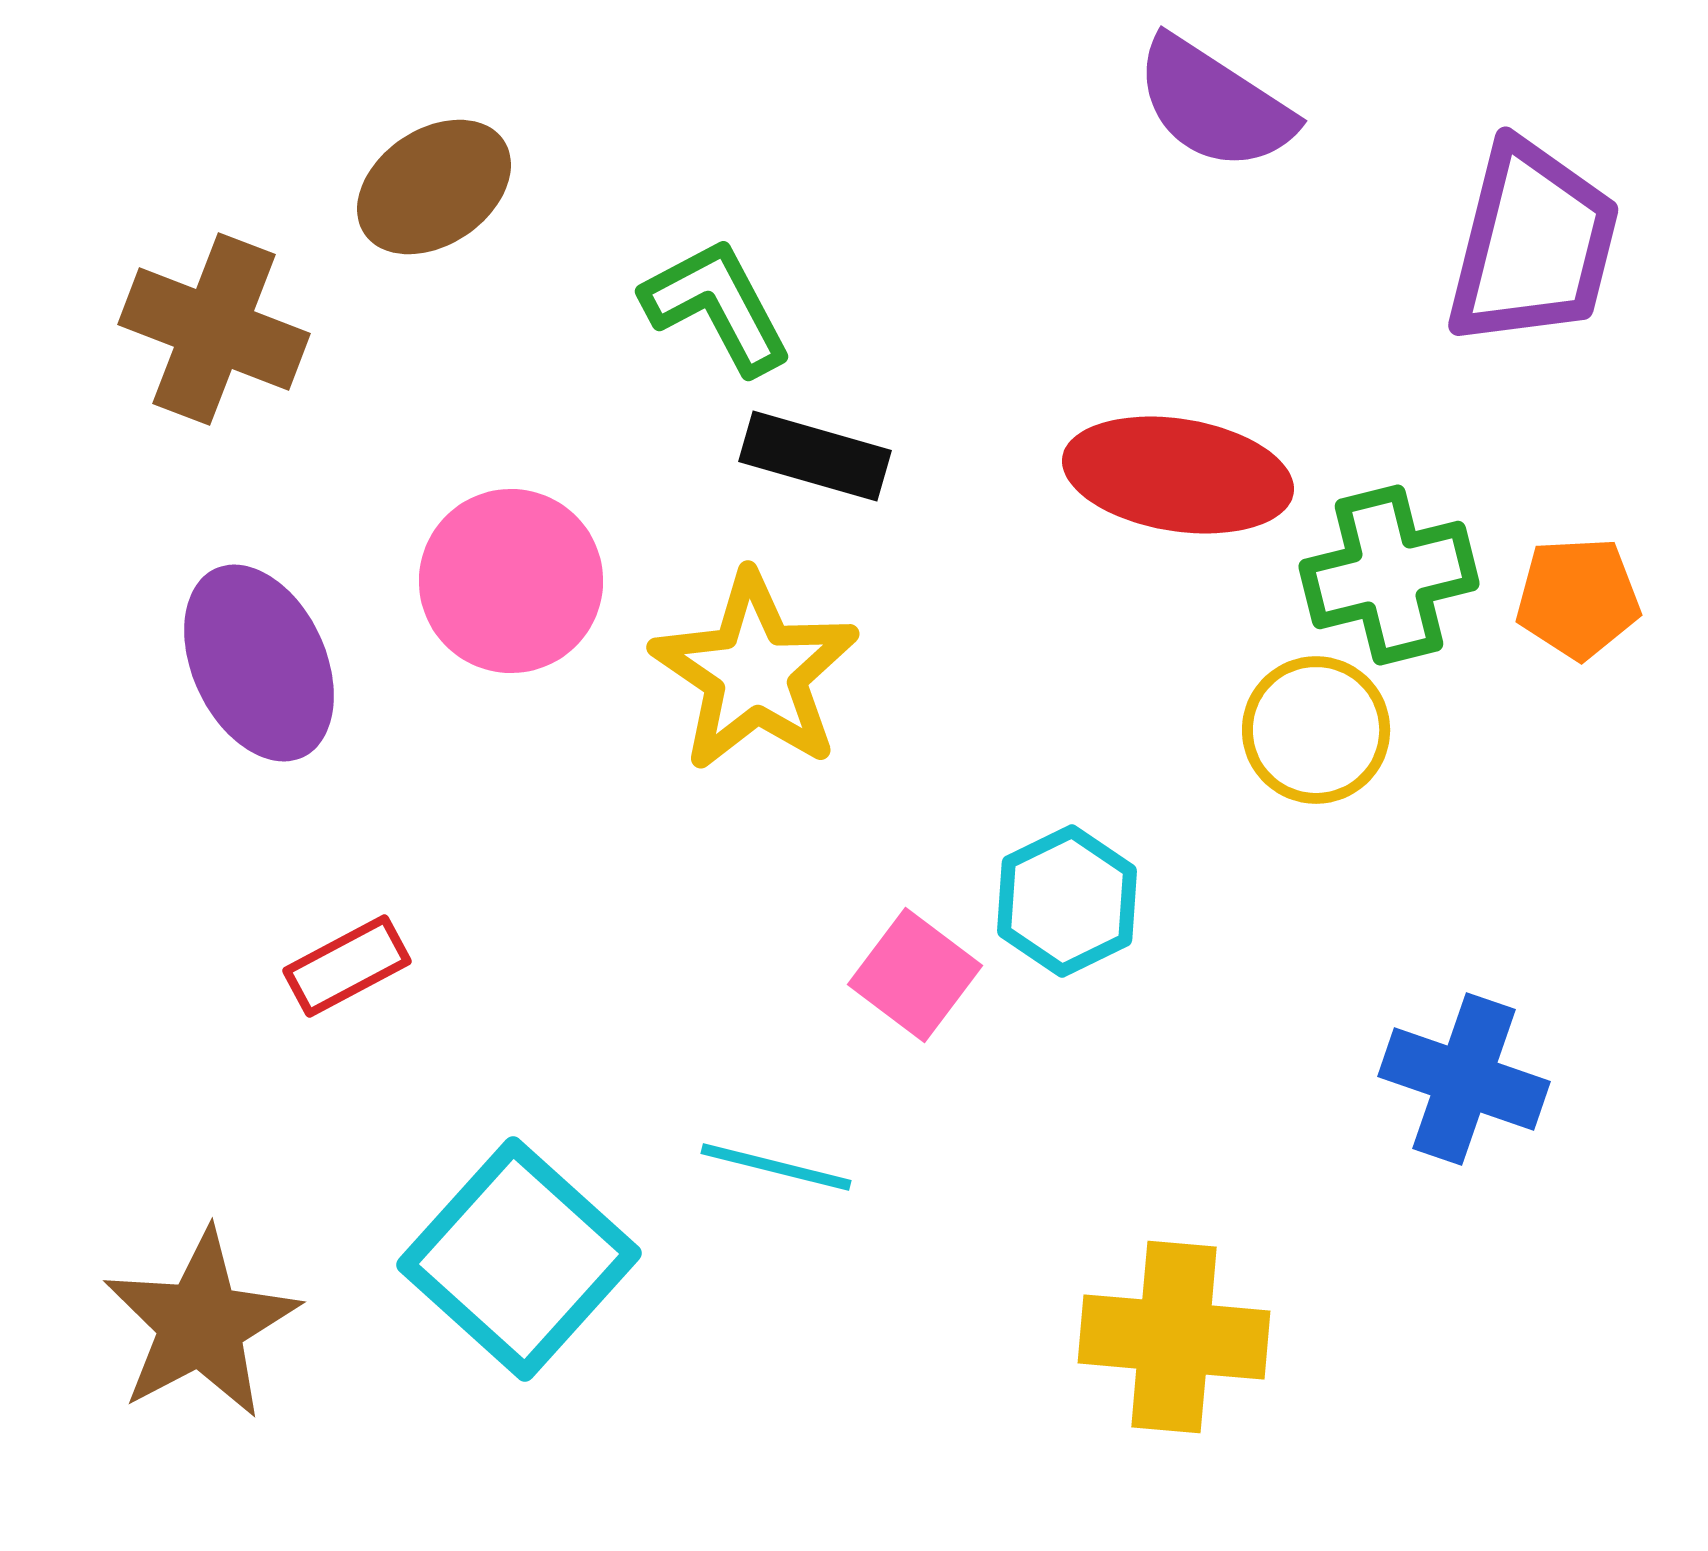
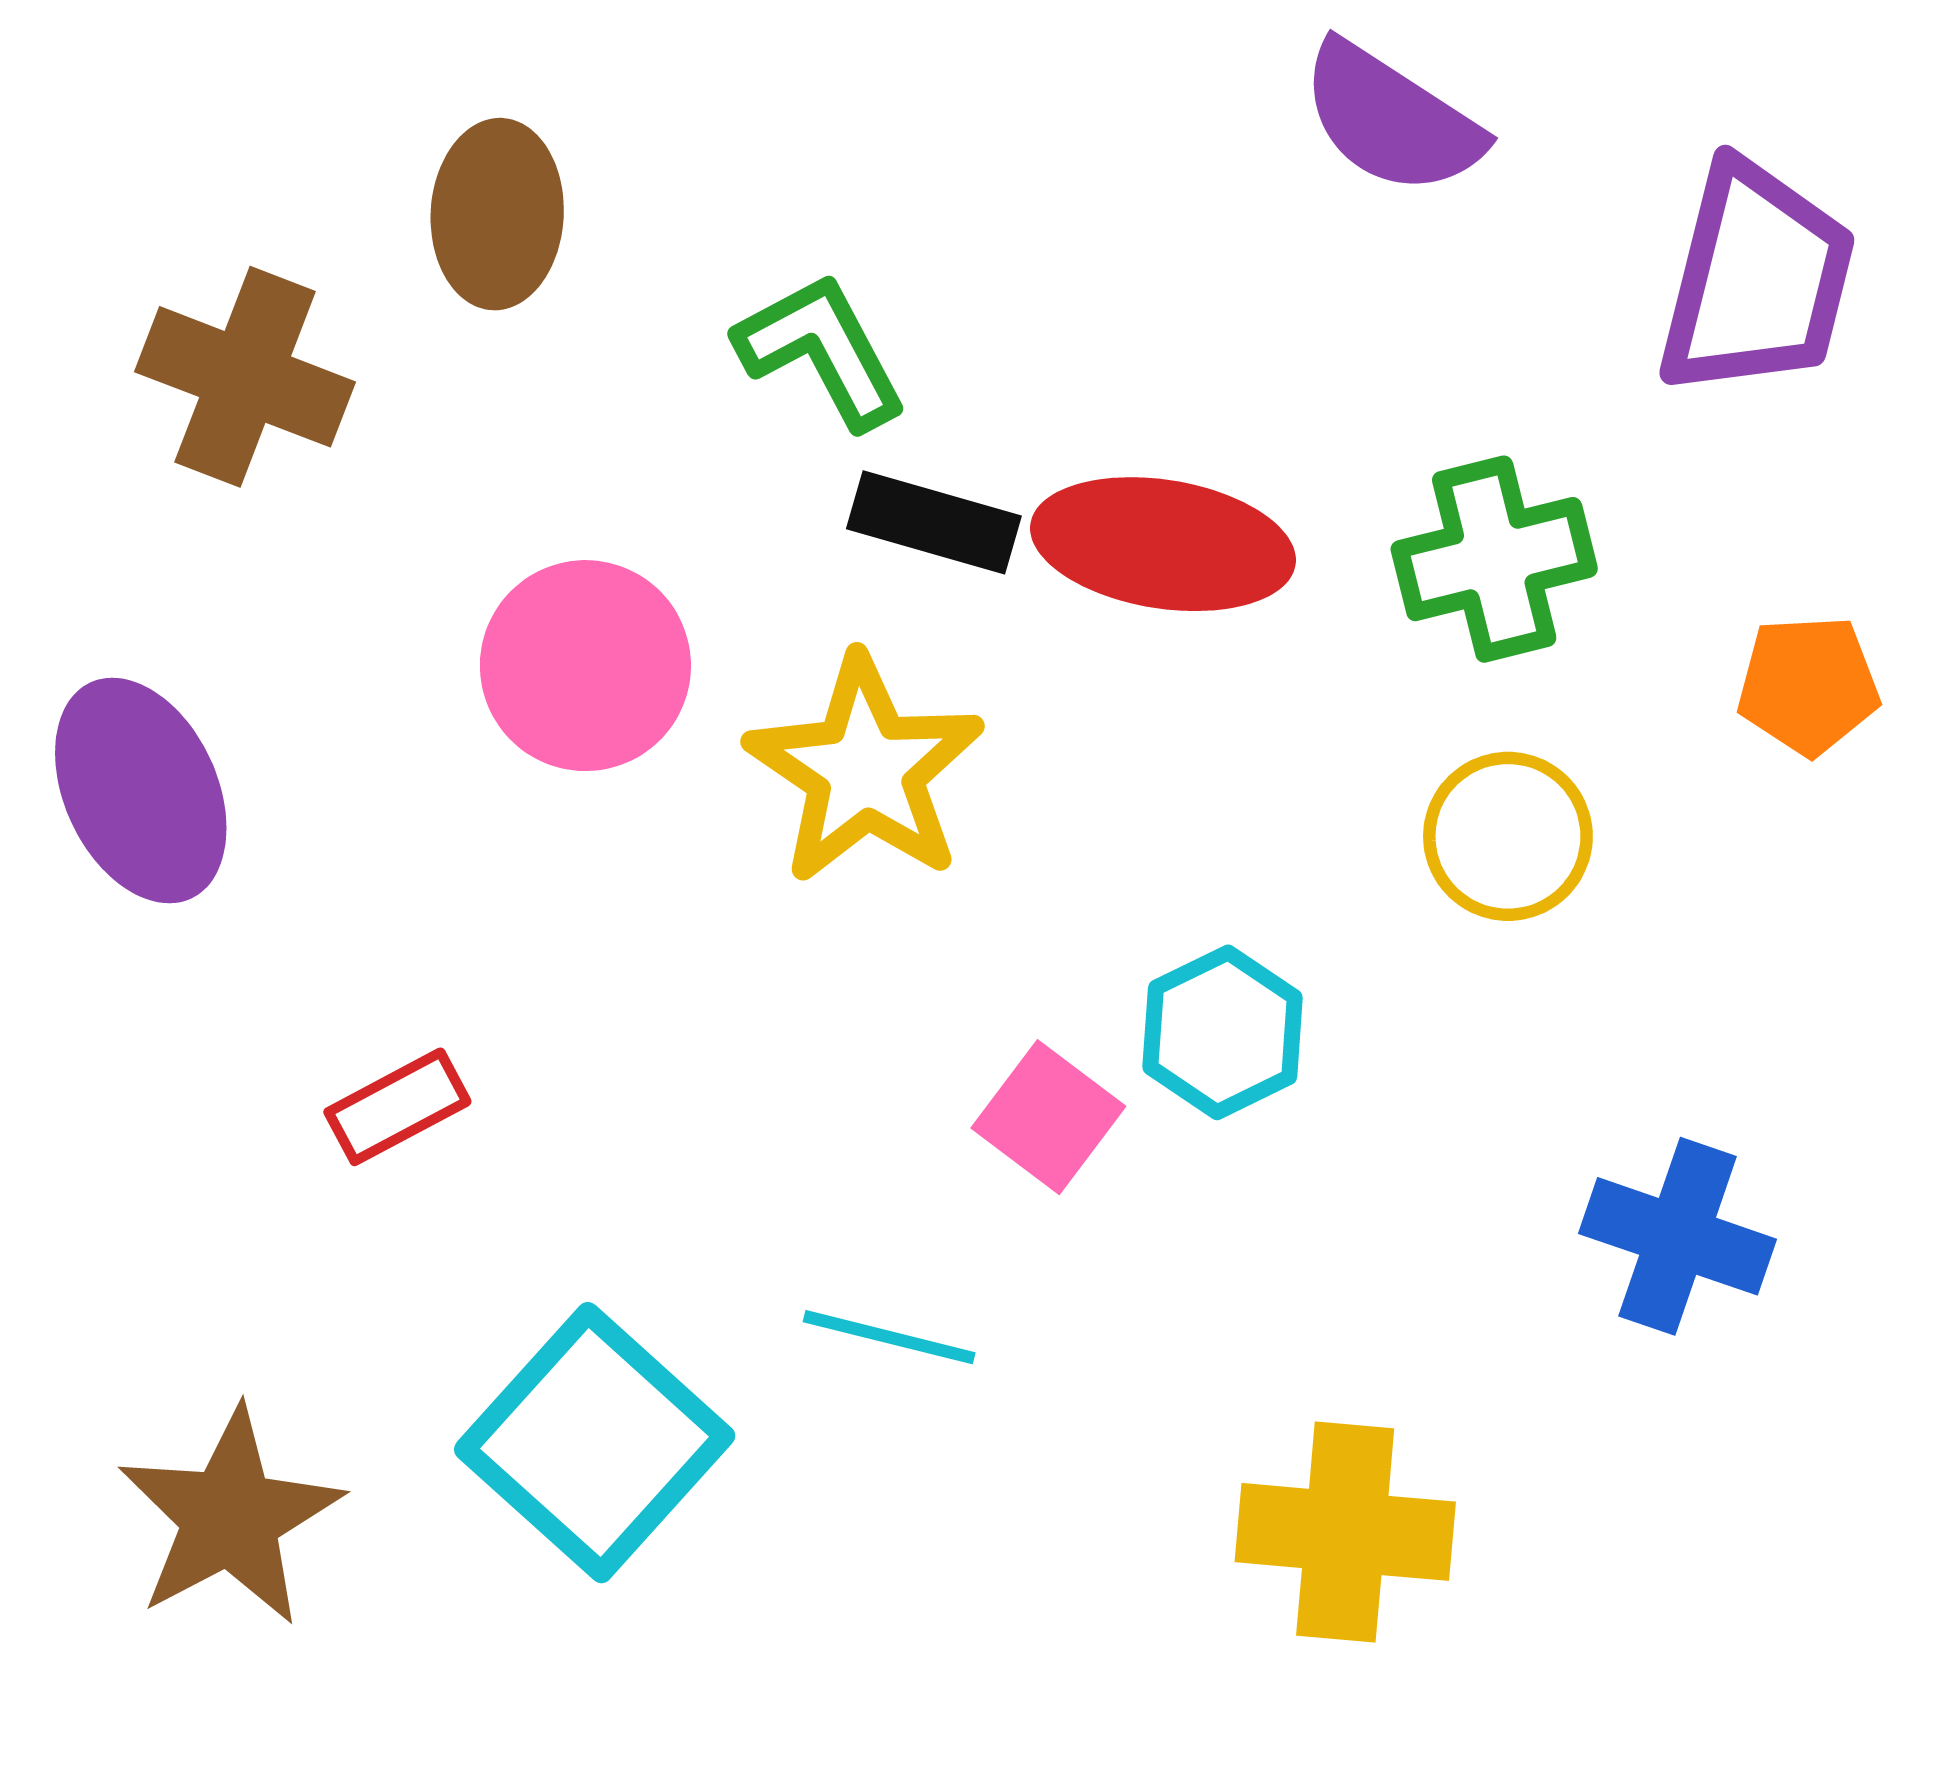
brown ellipse: (434, 187) -> (497, 214), turned -53
red ellipse: (1178, 475) -> (1163, 544), moved
green cross: (1389, 575) -> (1494, 559), moved
purple ellipse: (259, 663) -> (141, 791), moved

